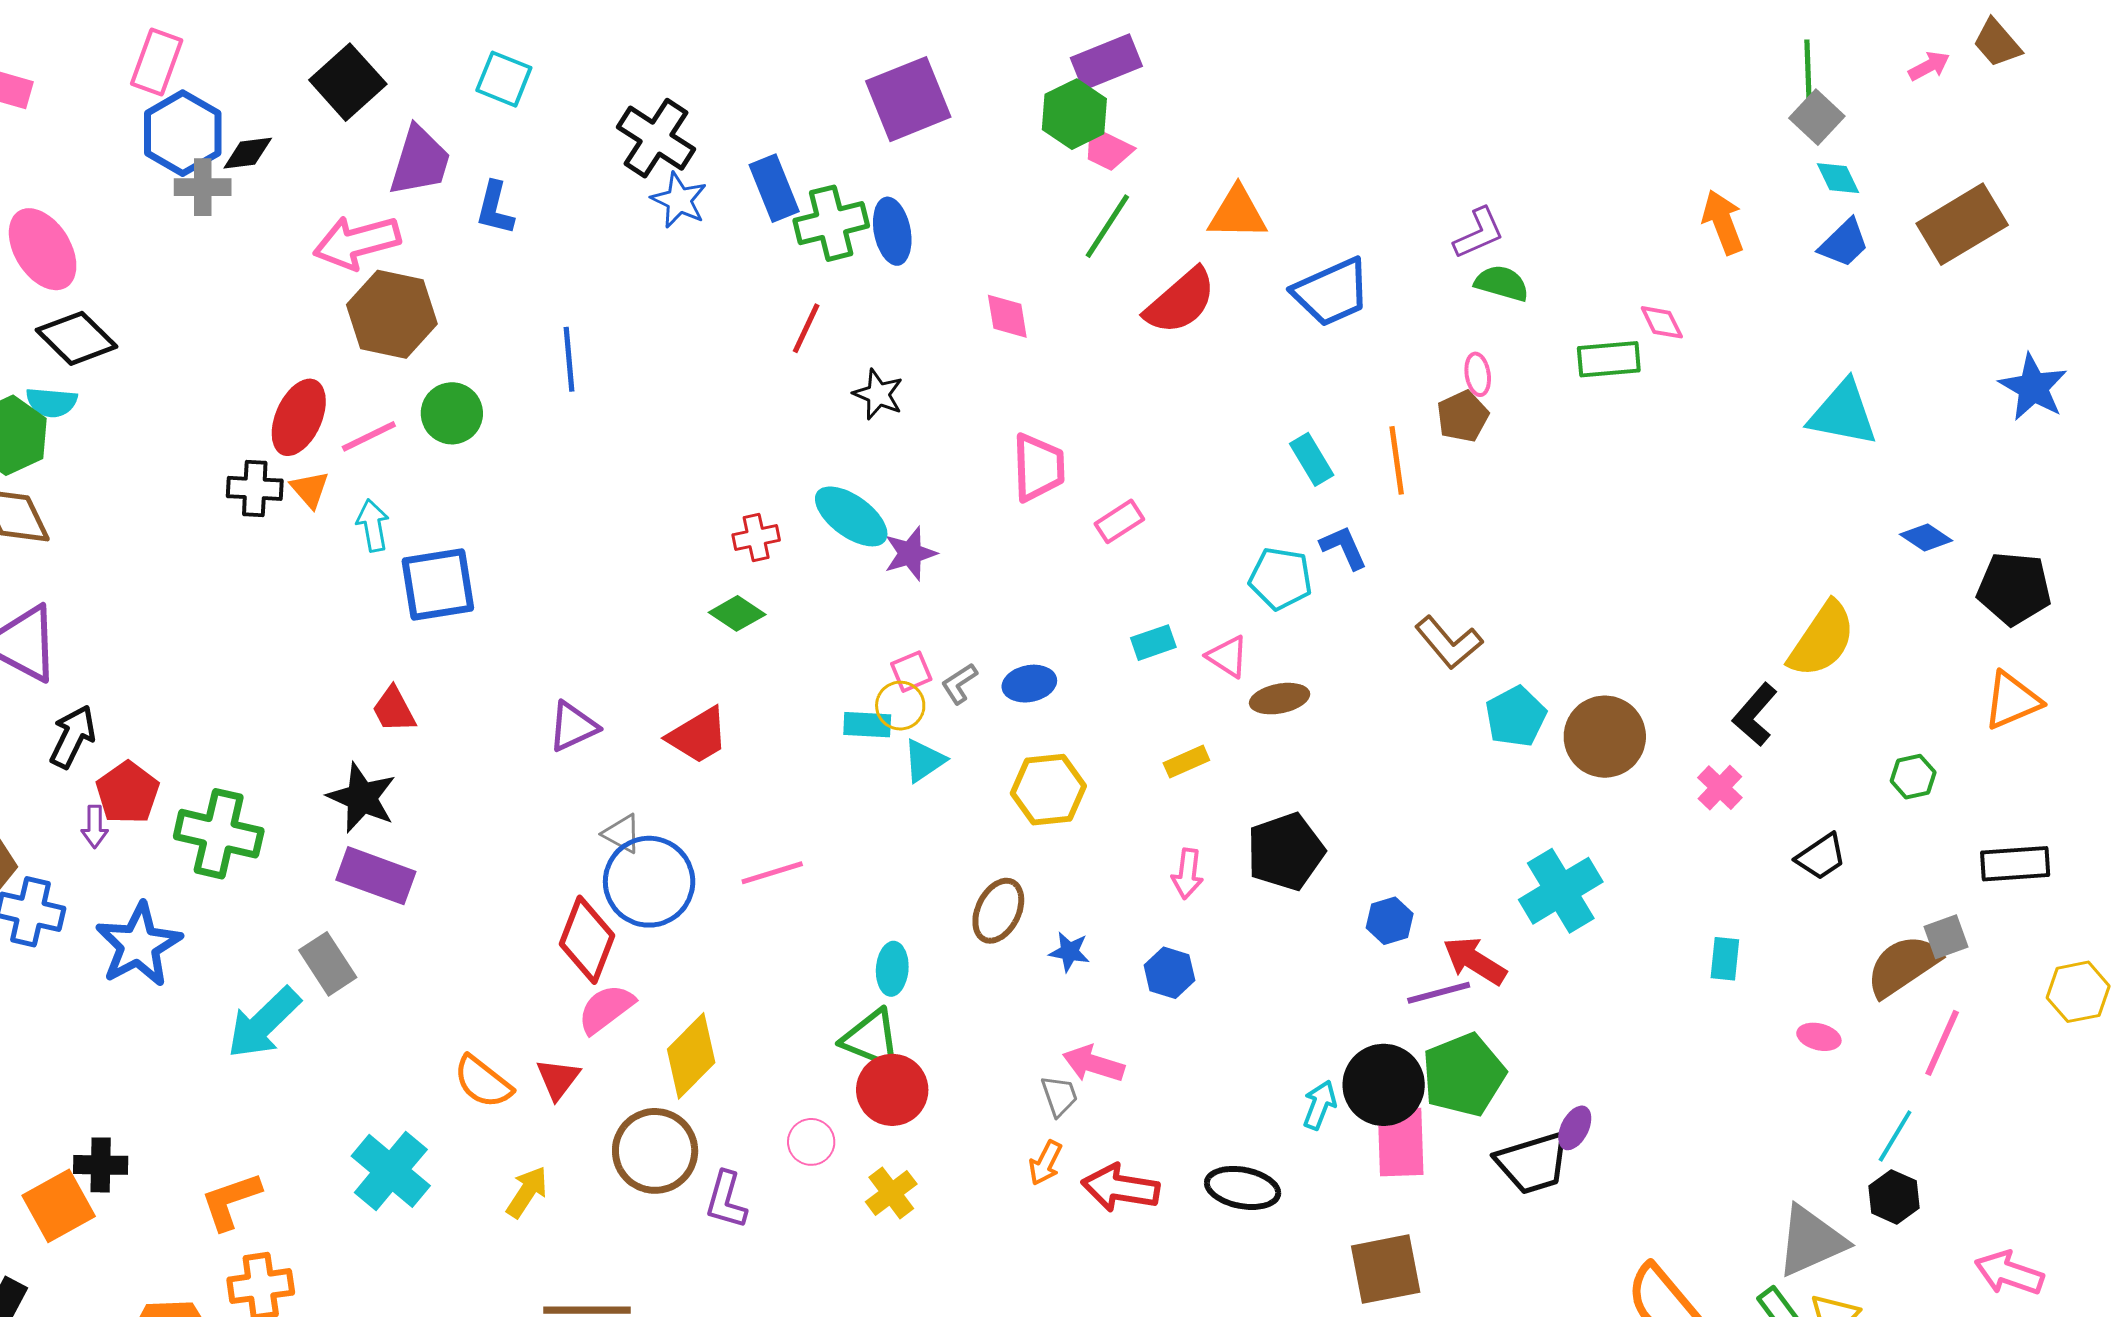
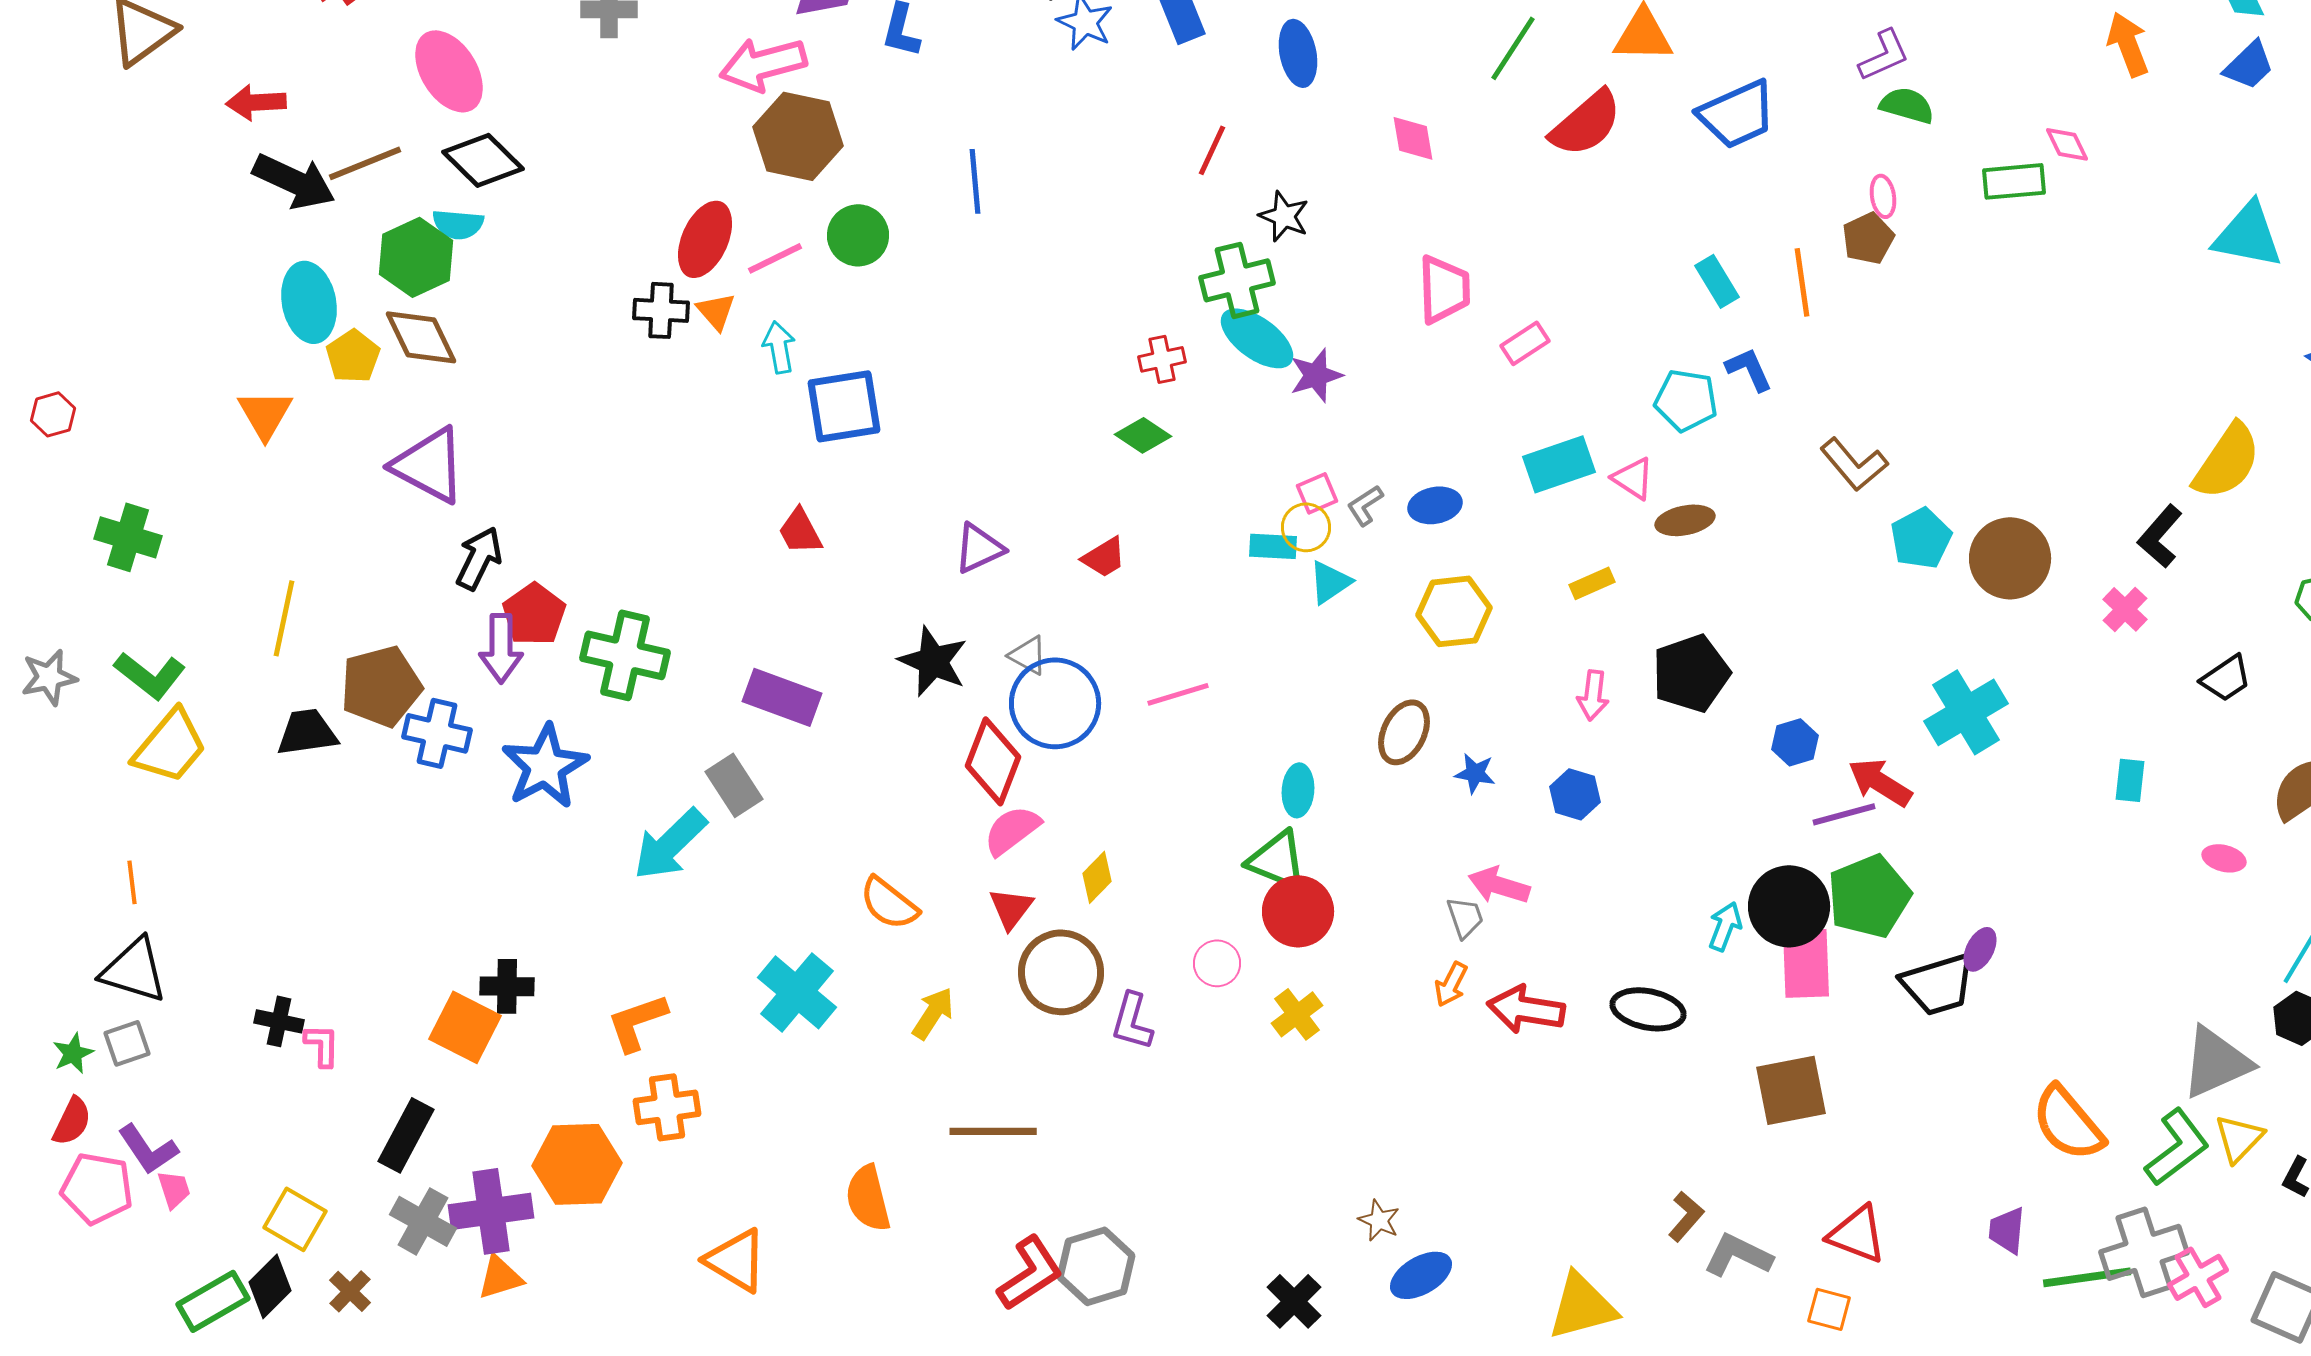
green cross: (831, 223) -> (1237, 280), moved
cyan rectangle: (1153, 643) -> (1559, 464), size x1.6
red trapezoid: (698, 736) -> (1104, 557), size x0.7
black star: (362, 798) -> (933, 661), moved
purple arrow: (95, 827) -> (501, 648), size x1.6
yellow diamond: (691, 1056) -> (1097, 877), size x0.6
red triangle: (558, 1079) -> (1011, 908), moved
orange square: (59, 1206) -> (465, 1027), turned -34

